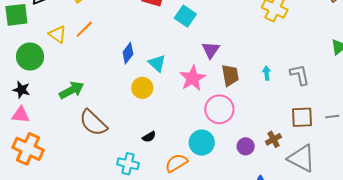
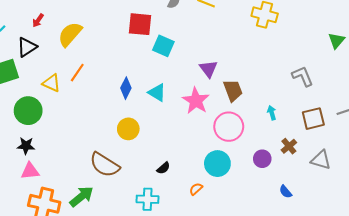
cyan square: (185, 16) -> (163, 46), moved
cyan arrow: (267, 73) -> (272, 113), moved
yellow circle: (142, 88) -> (128, 129), moved
green arrow: (72, 90) -> (82, 197), moved
gray triangle: (302, 158) -> (321, 160), size x0.7
orange semicircle: (176, 163) -> (196, 189), size x0.6

